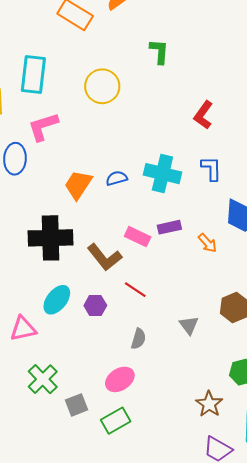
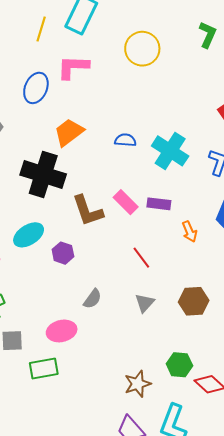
orange trapezoid: (78, 185) -> (69, 132), moved
red line: (135, 290) -> (141, 258), moved

